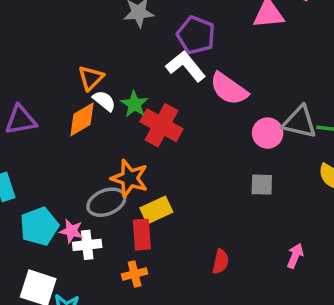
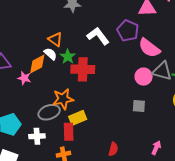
purple pentagon: (196, 35) -> (128, 31), moved
orange triangle: (91, 78) -> (55, 39), moved, turned -42
pink semicircle: (229, 89) -> (149, 48), moved
red cross: (162, 125) -> (83, 69), turned -30
orange star: (130, 178) -> (63, 99), turned -30
pink star: (71, 231) -> (24, 78), moved

